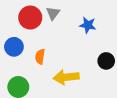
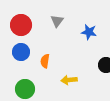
red circle: (30, 18) -> (21, 25), moved
yellow arrow: (66, 77) -> (69, 80), size x0.7

